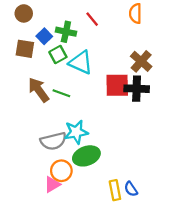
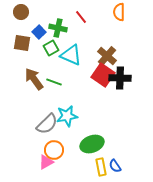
brown cross: (141, 61) -> (107, 56), moved
red square: (117, 85) -> (103, 75), turned 35
gray semicircle: (53, 141) -> (47, 124), turned -30
green ellipse: (86, 156) -> (92, 144), moved

